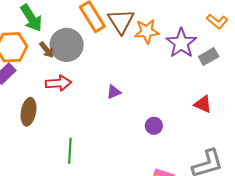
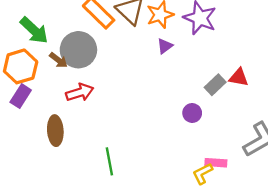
gray rectangle: (209, 57) -> (215, 85), moved
purple triangle: (114, 92) -> (165, 46), moved

